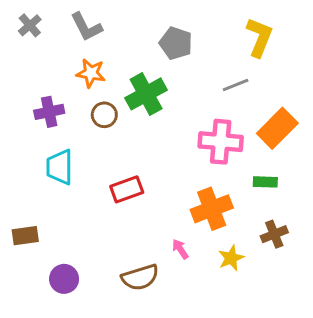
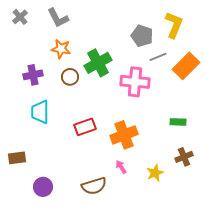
gray pentagon: (176, 43) -> (142, 36), moved
orange rectangle: (277, 128) -> (186, 66), moved
pink cross: (221, 142) -> (135, 82), moved
orange cross: (212, 209) -> (124, 135), moved

